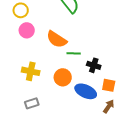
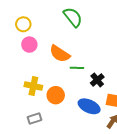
black cross: (94, 65) -> (97, 80), turned 32
orange circle: (63, 77) -> (56, 95), moved

